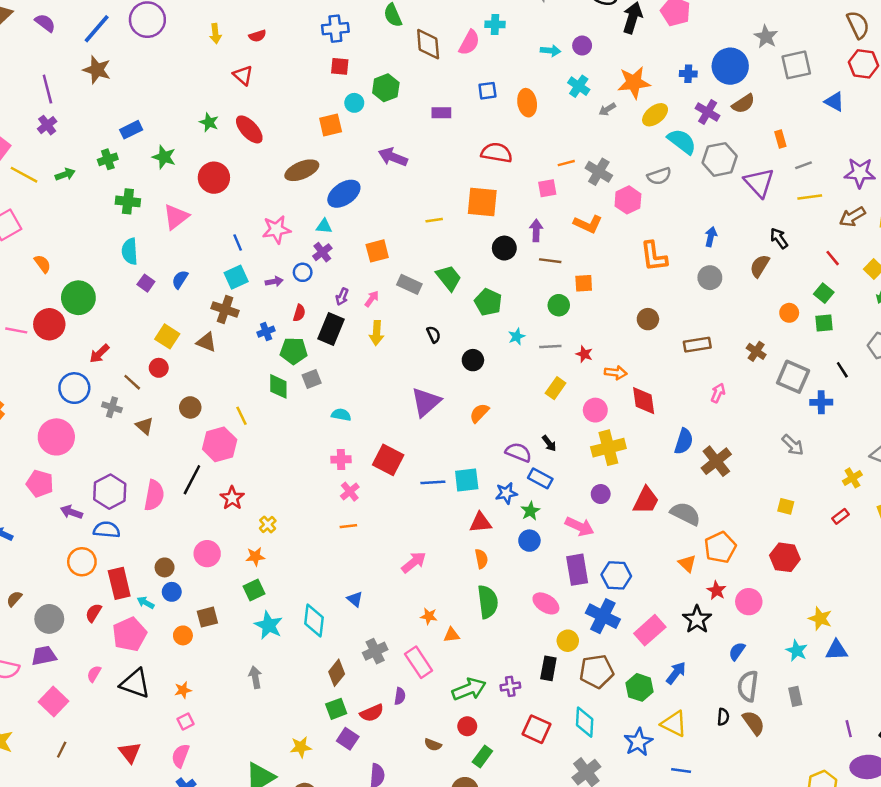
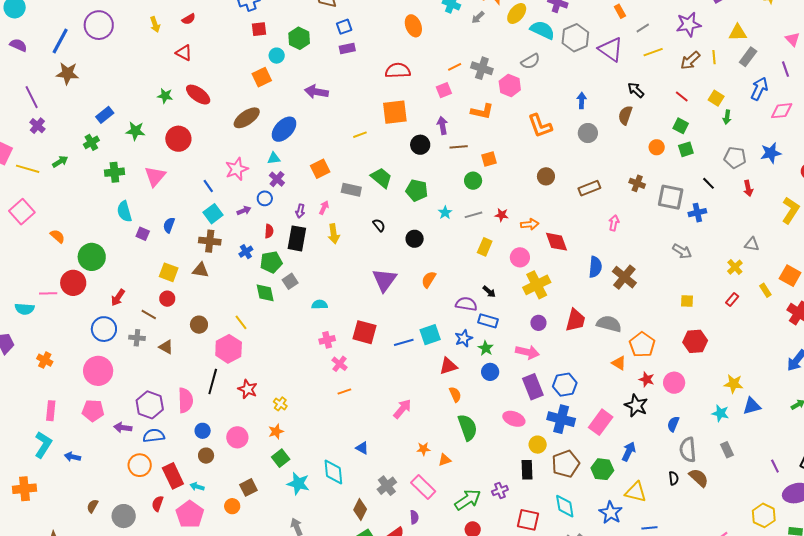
blue square: (487, 91) -> (344, 27), moved
blue circle: (172, 592) -> (203, 431), moved

